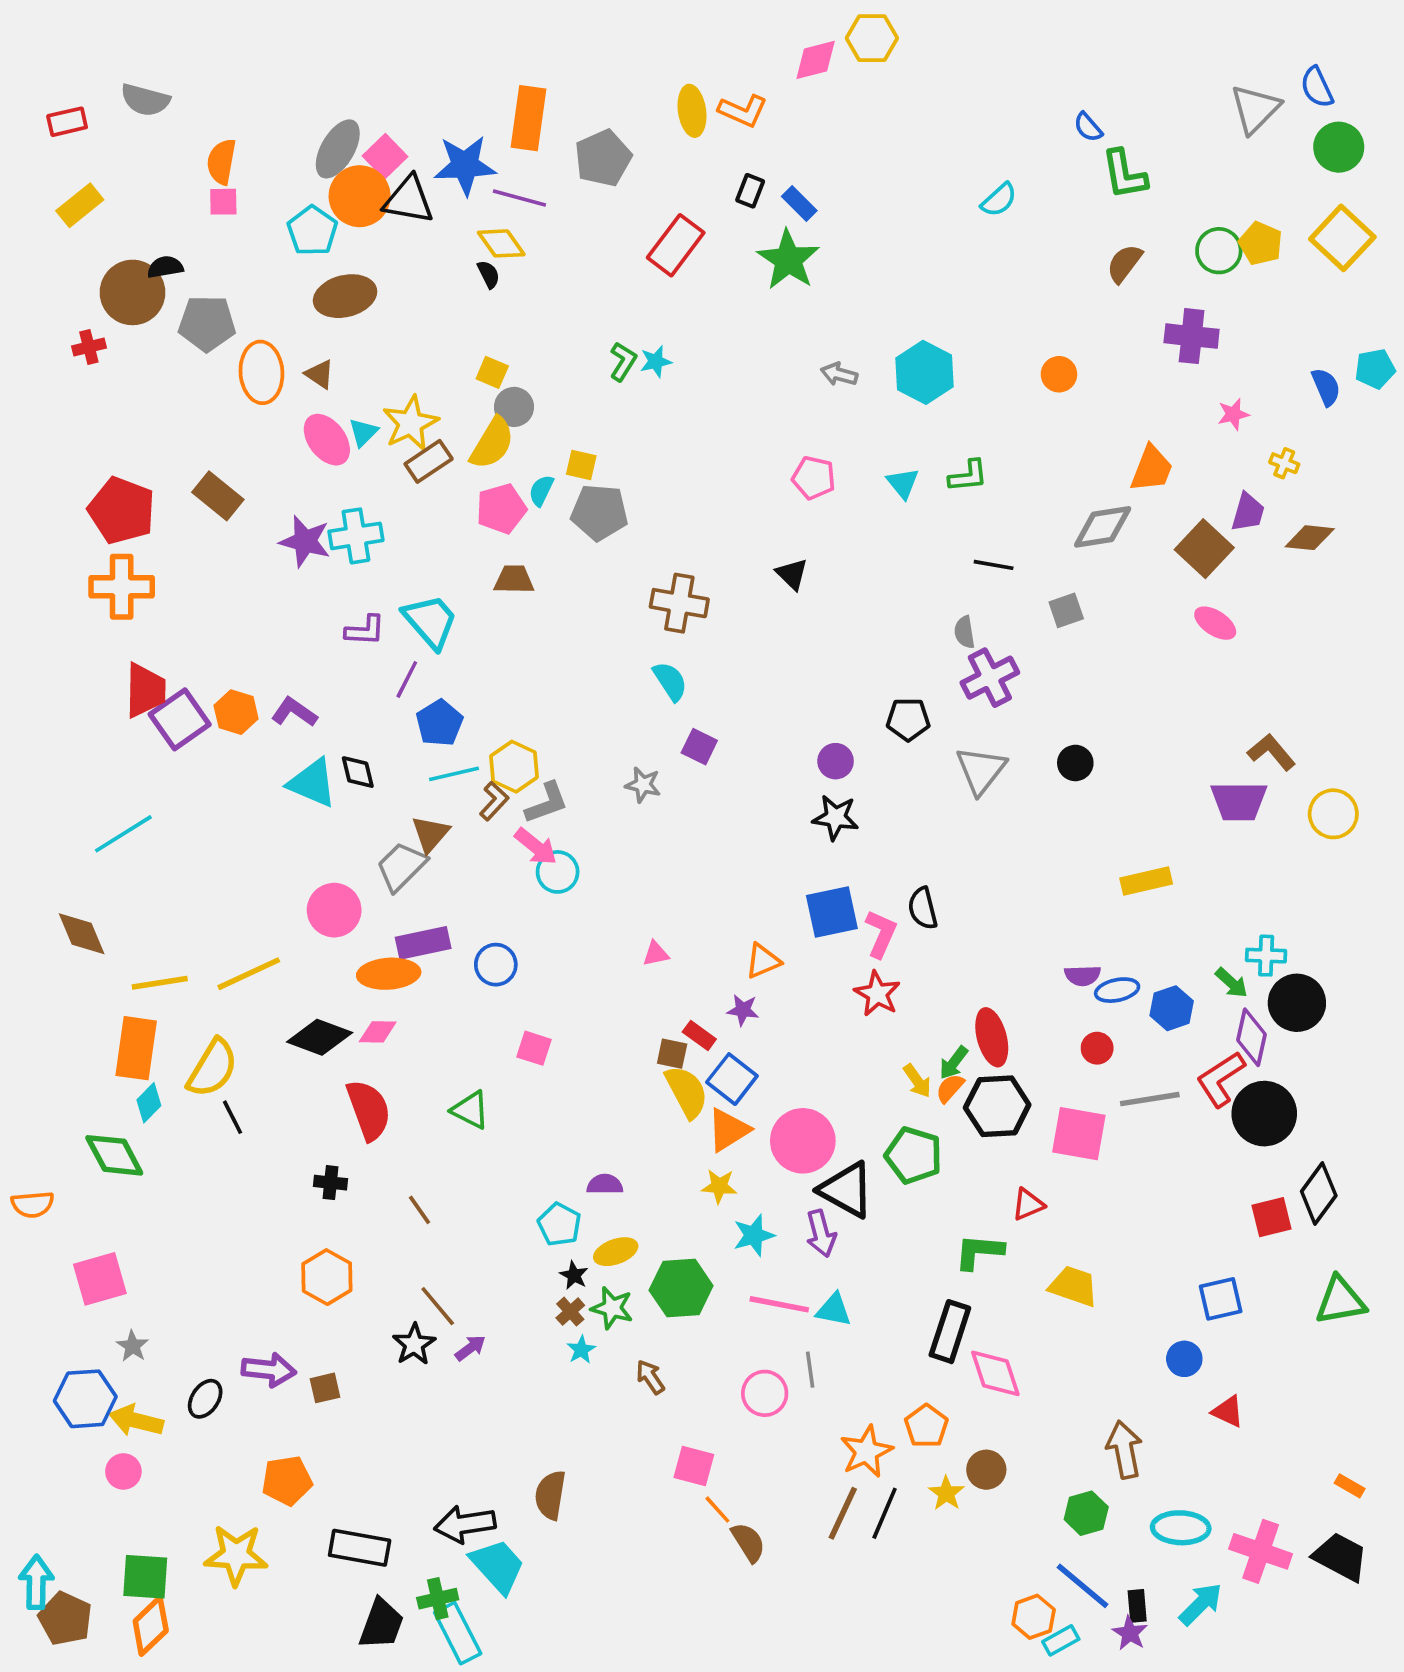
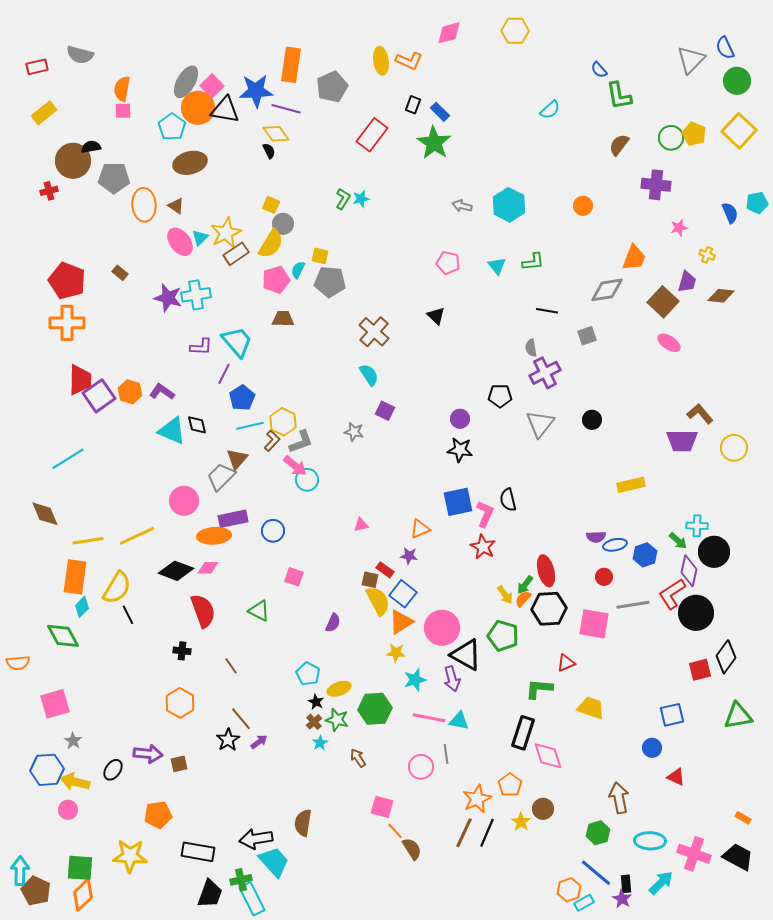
yellow hexagon: (872, 38) -> (515, 31), moved
brown rectangle: (218, 496) -> (120, 273), size x0.6
brown cross: (679, 603) -> (374, 332), turned 32
purple semicircle: (605, 1184) -> (333, 623), moved, turned 114

